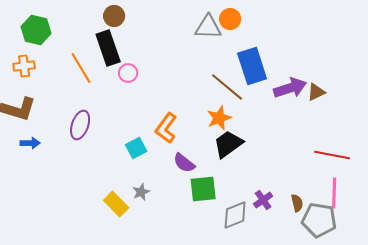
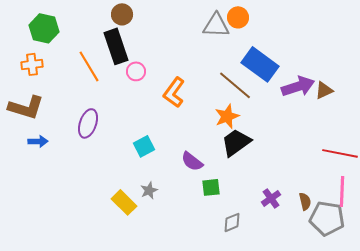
blue rectangle: (252, 66) -> (260, 64), turned -36
orange L-shape: (166, 128) -> (174, 92), moved
green square: (203, 189) -> (211, 187), size x0.7
gray diamond: (235, 215) -> (232, 222), moved, size x0.7

